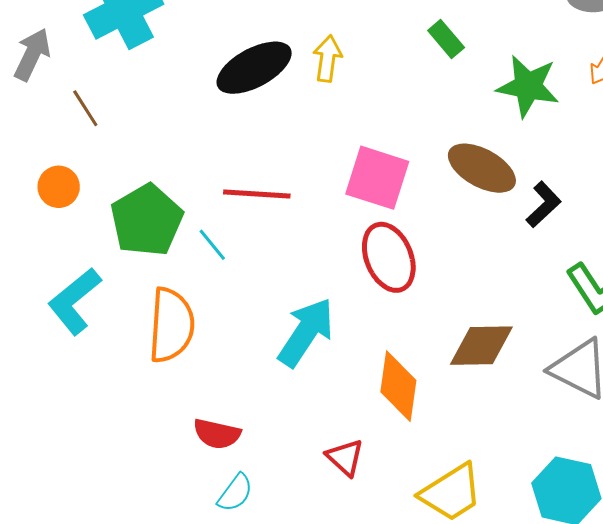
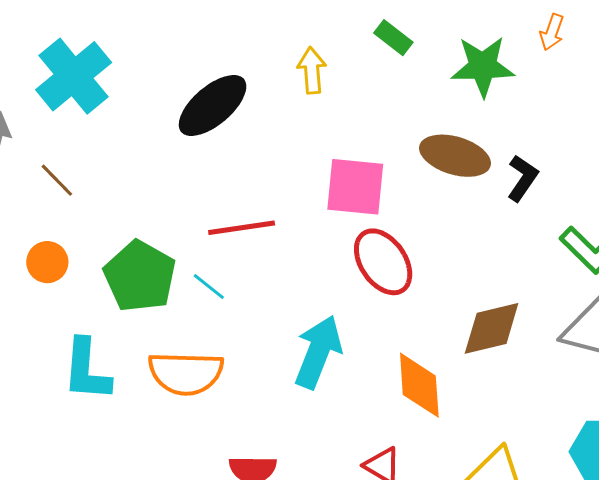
yellow arrow: (327, 59) -> (312, 70), moved
cyan L-shape: (74, 301) -> (87, 370), turned -34
orange semicircle: (171, 325) -> (186, 373), turned 100

